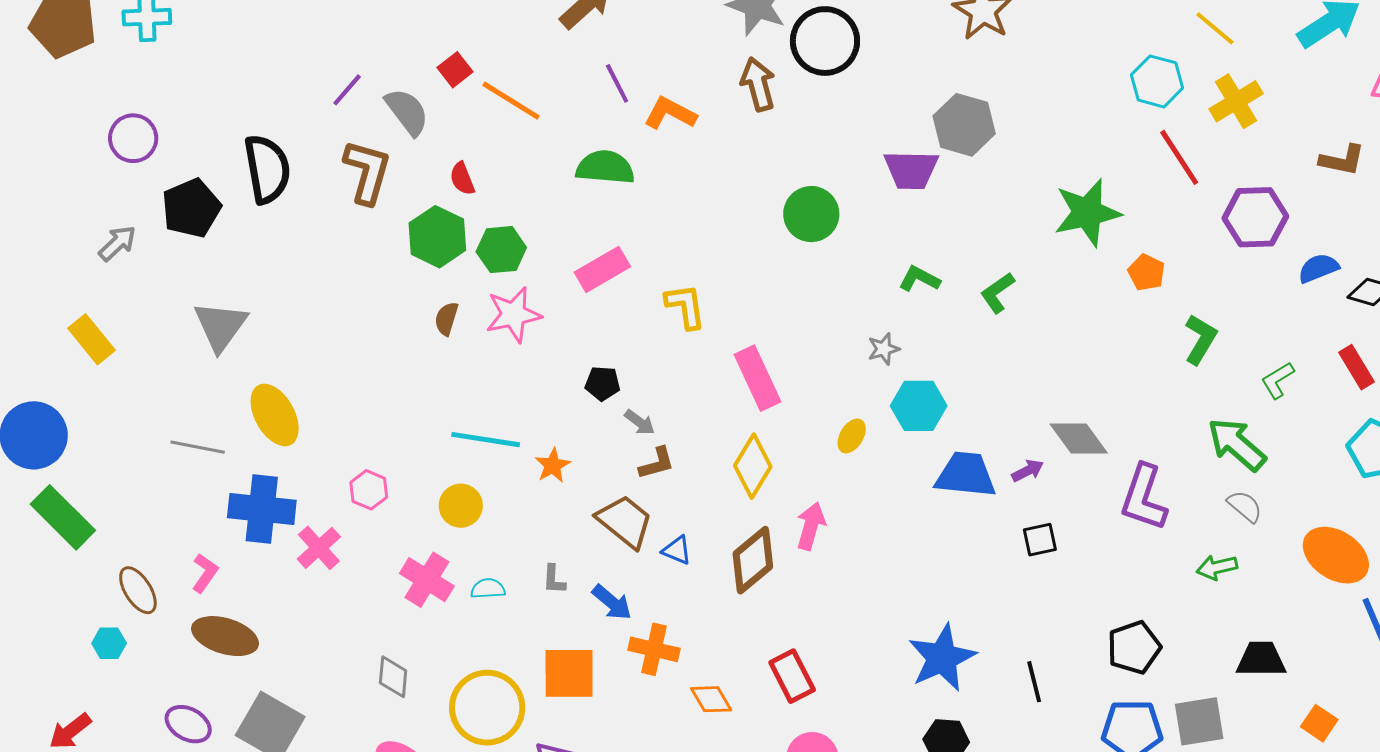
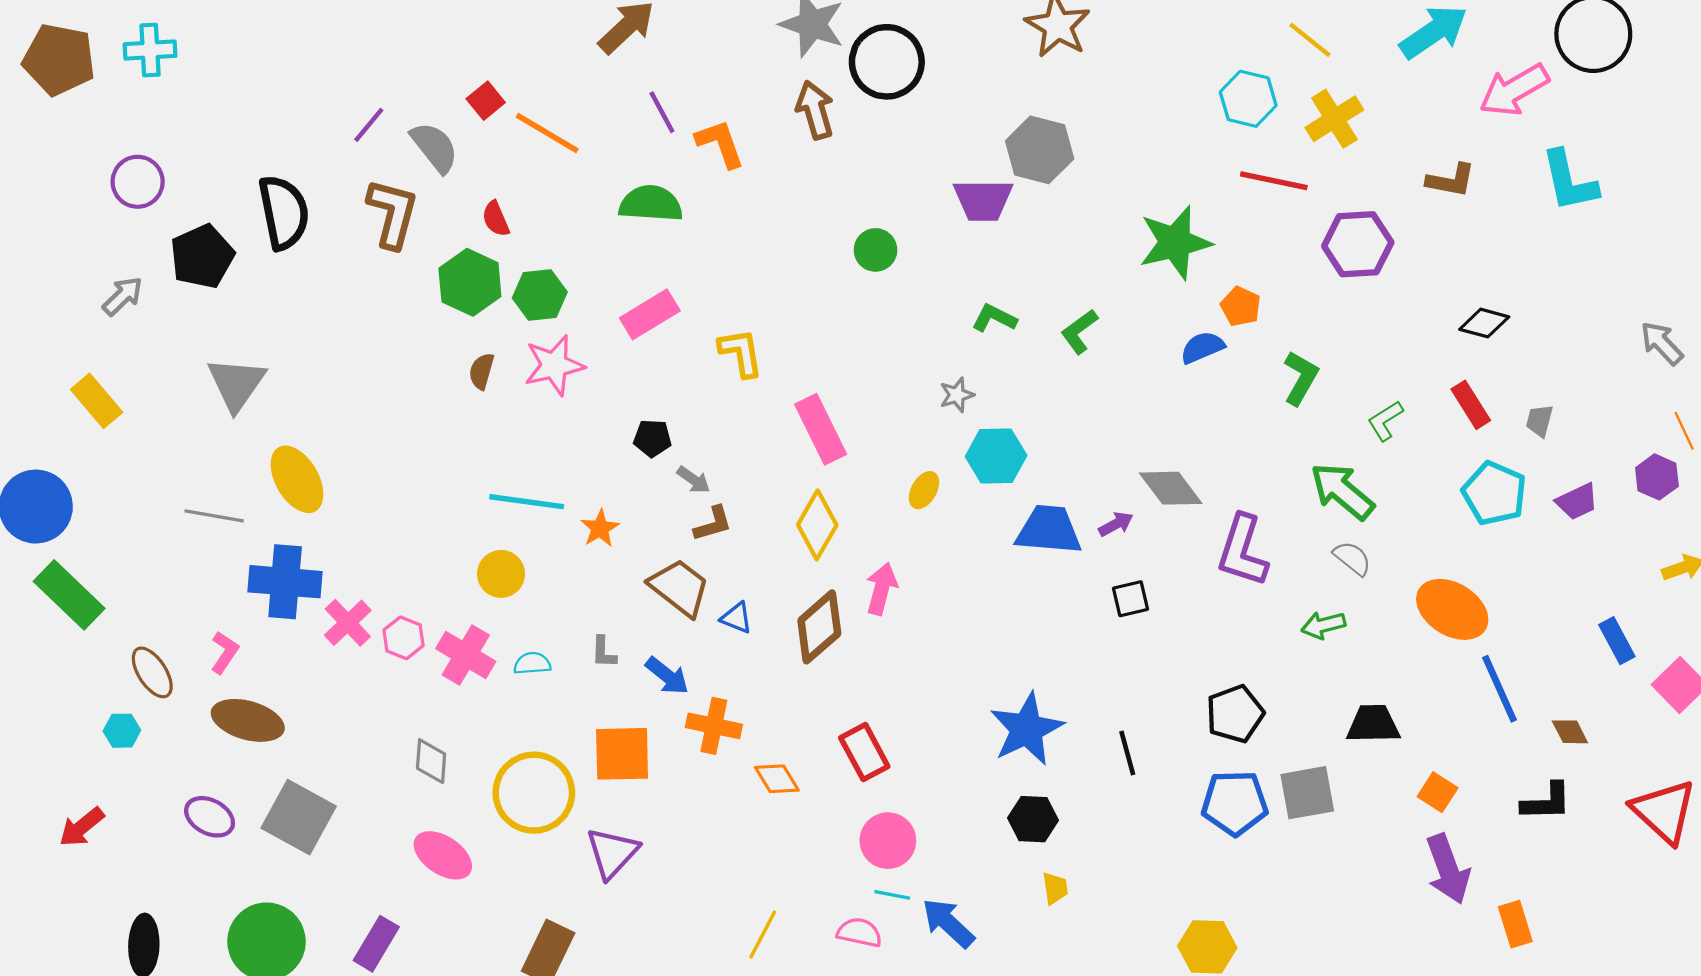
orange L-shape: (670, 113) -> (720, 144), turned 44
red line: (1179, 157) -> (1274, 181), turned -44
green circle: (811, 214) -> (876, 250), size x0.7
blue semicircle: (1318, 268) -> (1202, 347), moved
pink hexagon: (369, 490) -> (404, 638), moved

